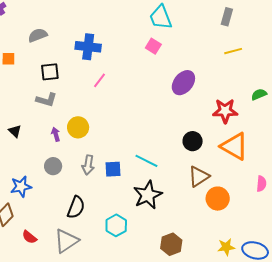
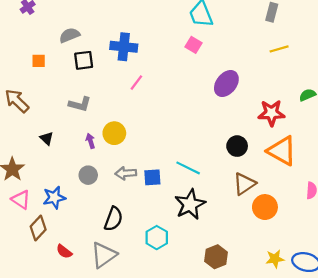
black square: (50, 72) -> (84, 60), moved
gray arrow: (88, 165) -> (126, 173), turned 78

